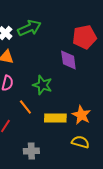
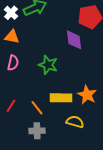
orange line: (25, 107) -> (37, 108), moved
yellow semicircle: (80, 142) -> (75, 122), moved

